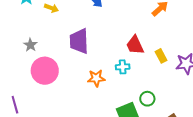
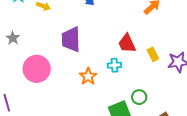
gray star: (30, 45) -> (13, 38), moved
orange star: (96, 78) -> (88, 76), turned -30

